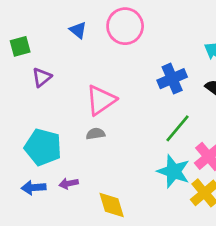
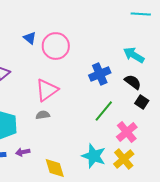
pink circle: (125, 26) -> (56, 46), moved
cyan star: (173, 171) -> (94, 156), moved

